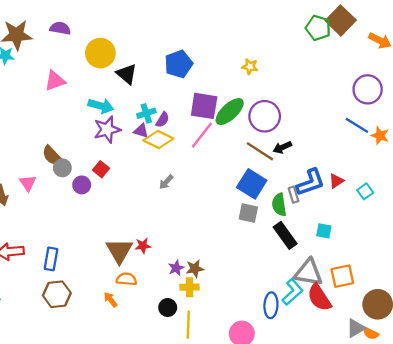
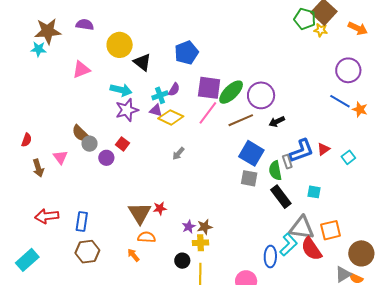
yellow star: (250, 67) -> (321, 30), moved
purple semicircle: (163, 120) -> (174, 89), moved
brown line: (260, 151) -> (241, 120), moved, turned -55

